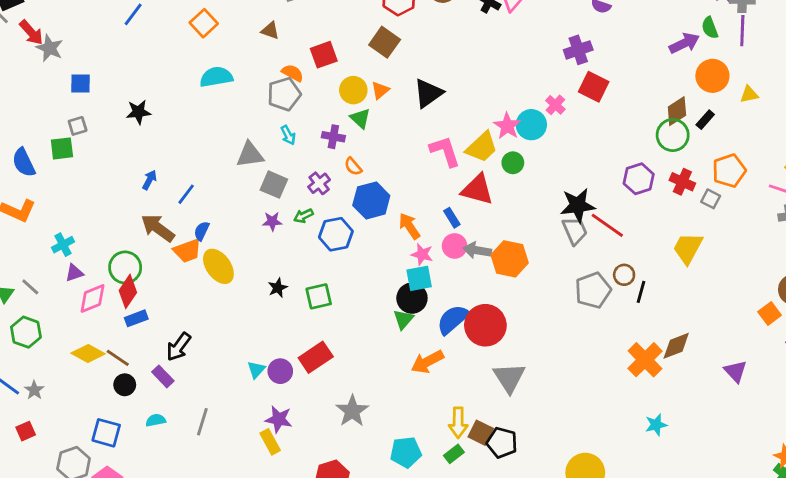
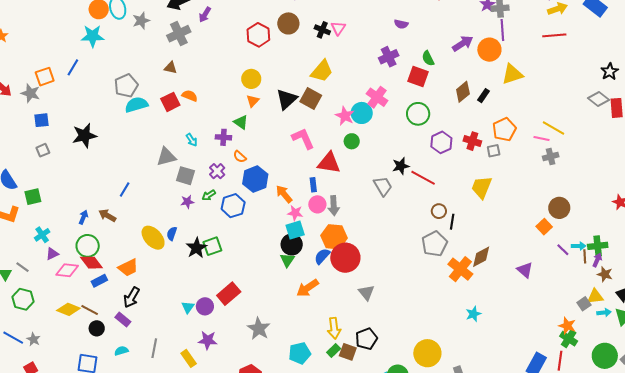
orange square: (204, 23) -> (45, 77), moved, turned 30
green semicircle: (710, 28) -> (428, 58), moved
brown square: (385, 42) -> (311, 98), moved
gray star: (50, 48) -> (30, 93), moved
red square: (324, 55) -> (170, 102), moved
orange circle: (712, 76) -> (489, 50), moved
red square: (594, 87) -> (418, 77), moved
yellow circle: (353, 90) -> (251, 79), moved
gray pentagon: (284, 94) -> (126, 86), moved
yellow triangle: (749, 94) -> (512, 74), size x1.6
pink cross: (555, 105) -> (377, 97), size x1.5
black star: (138, 112) -> (84, 136), size x1.4
green circle: (673, 135) -> (418, 114), moved
yellow trapezoid: (482, 147) -> (322, 71), moved
green square: (62, 148) -> (33, 197), moved
blue arrow: (149, 180) -> (83, 217), moved
gray square: (711, 199) -> (494, 151), turned -32
black star: (578, 205) -> (401, 166), size x0.7
blue rectangle: (452, 218) -> (313, 185), turned 32
brown arrow: (158, 228) -> (107, 216), size x0.7
blue semicircle: (202, 231) -> (172, 234), moved
gray trapezoid: (575, 231) -> (383, 186), moved
gray arrow: (477, 250) -> (334, 206), turned -96
orange trapezoid: (187, 251) -> (128, 268), moved
orange hexagon: (510, 259) -> (334, 237), moved
black star: (278, 288) -> (196, 248), size x1.5
gray pentagon: (593, 290) -> (434, 244), moved
red diamond: (128, 291) -> (91, 263), turned -65
green square: (319, 296) -> (212, 246), moved
pink diamond: (92, 298) -> (67, 270), turned 35
blue semicircle: (453, 319) -> (322, 256), size x0.7
gray triangle: (509, 378) -> (366, 293), size x0.7
brown square: (481, 433) -> (348, 352), moved
yellow rectangle: (270, 442) -> (189, 358), moved
black pentagon: (502, 443) -> (366, 339), turned -30

